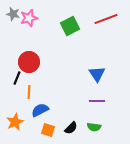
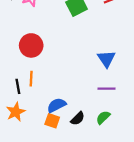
black line: (17, 78) -> (18, 86), moved, turned -32
blue semicircle: (40, 110) -> (57, 105), moved
green semicircle: (94, 127) -> (103, 117), turned 128

